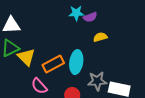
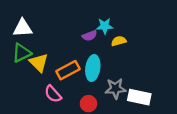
cyan star: (76, 13) -> (105, 26), moved
purple semicircle: (90, 17) -> (90, 36), moved

